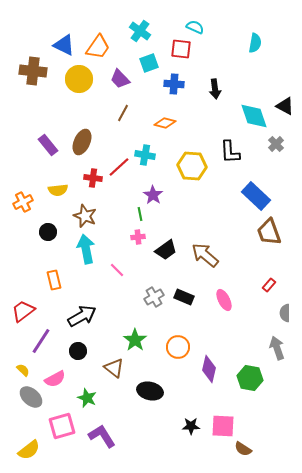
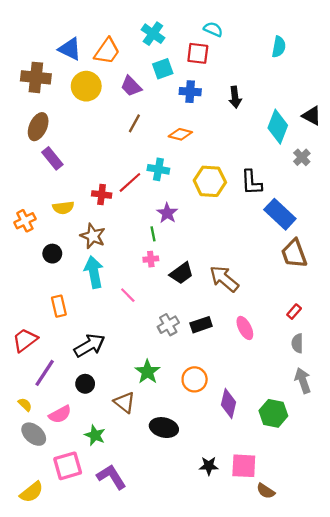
cyan diamond: (254, 116) -> (278, 127), turned 40
brown ellipse: (82, 142) -> (38, 127), moved
black L-shape: (230, 152) -> (251, 182), moved
black rectangle: (184, 297) -> (201, 325), turned -42
gray semicircle: (285, 313) -> (297, 343), moved

